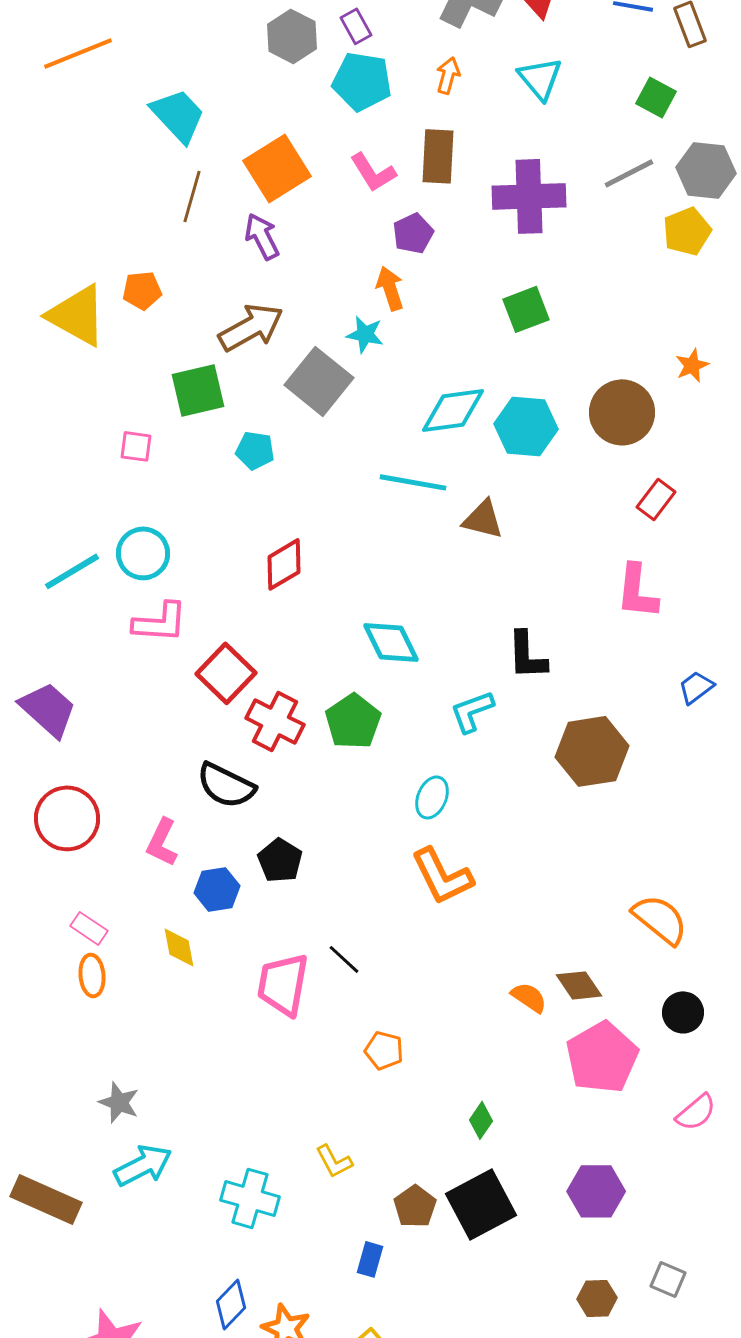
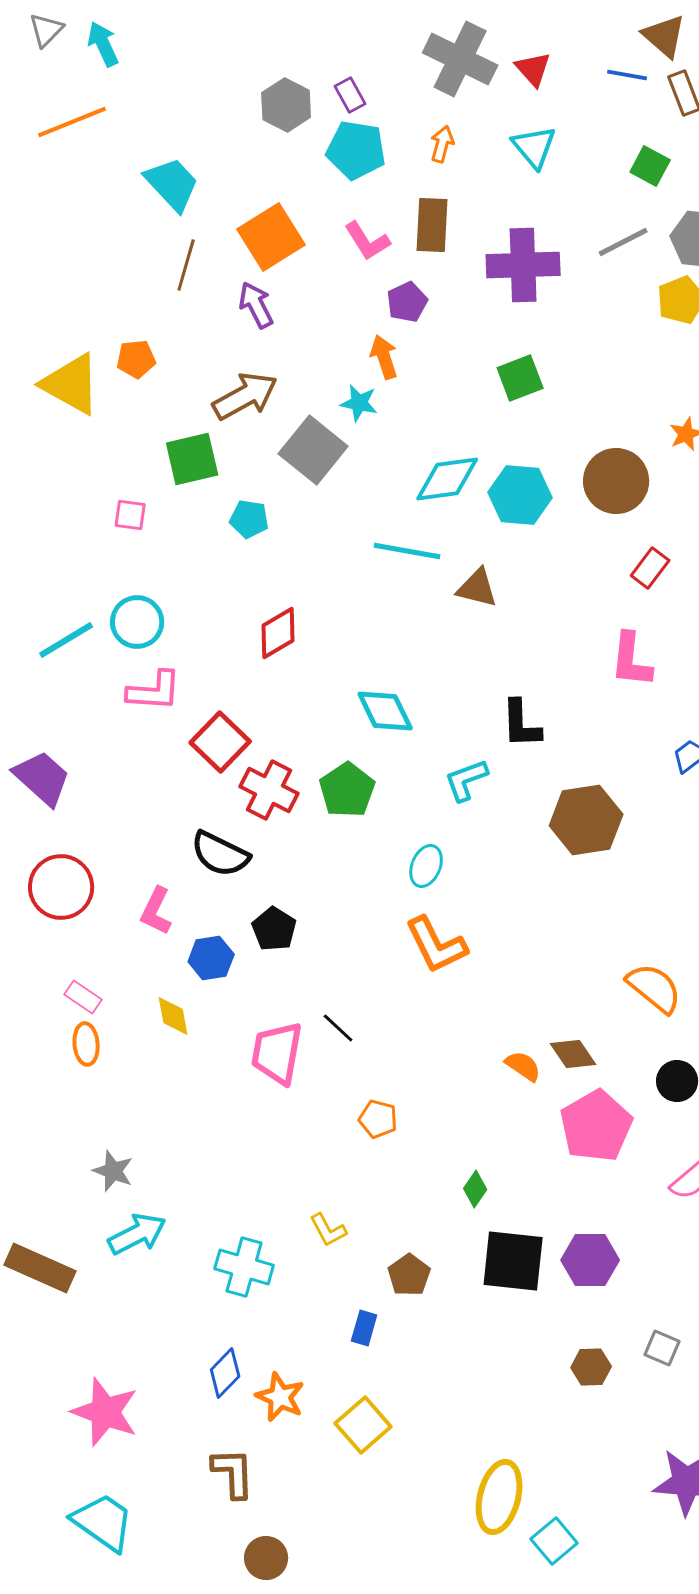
black square: (481, 1204) -> (513, 1261), moved, turned 34

